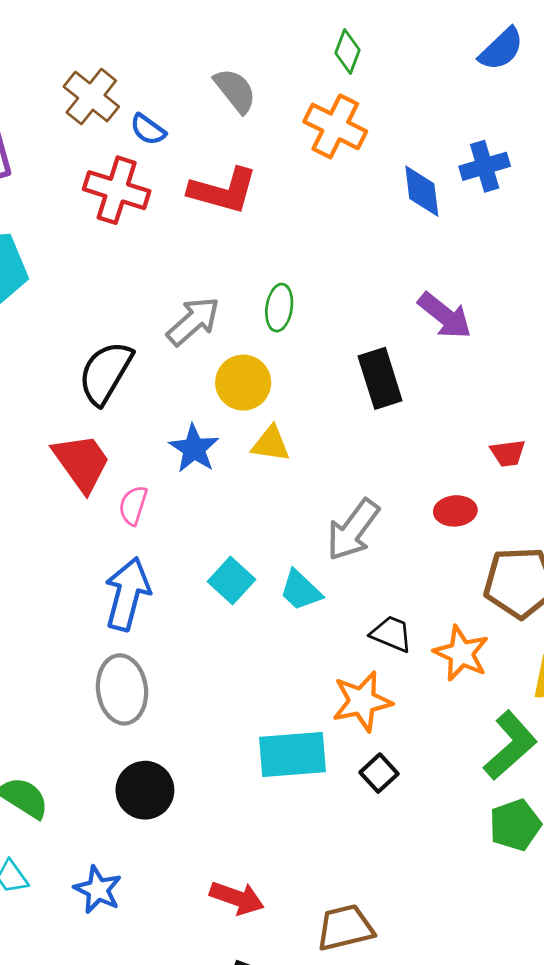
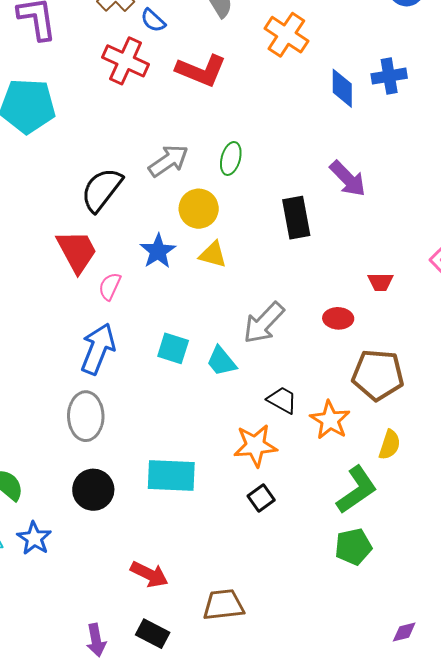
cyan square: (231, 581) -> (173, 348), turned -32
cyan rectangle: (293, 755) -> (171, 475), moved
blue star: (98, 890) -> (34, 538), moved

